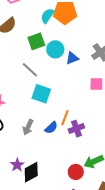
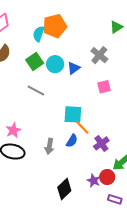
cyan square: (41, 94) -> (73, 114), moved
orange line: (65, 118) -> (82, 127), turned -49
purple cross: (76, 129) -> (101, 143), moved
purple star: (17, 165) -> (94, 181), moved

